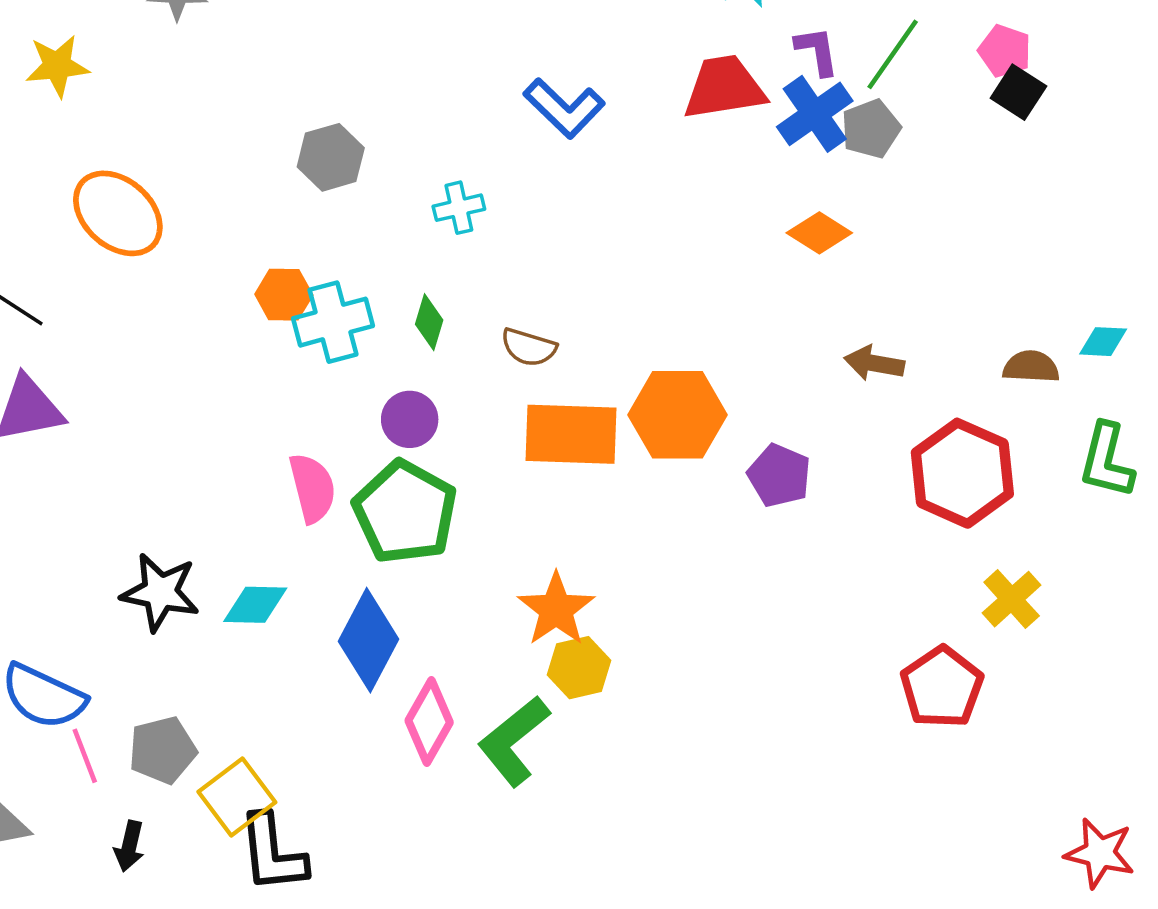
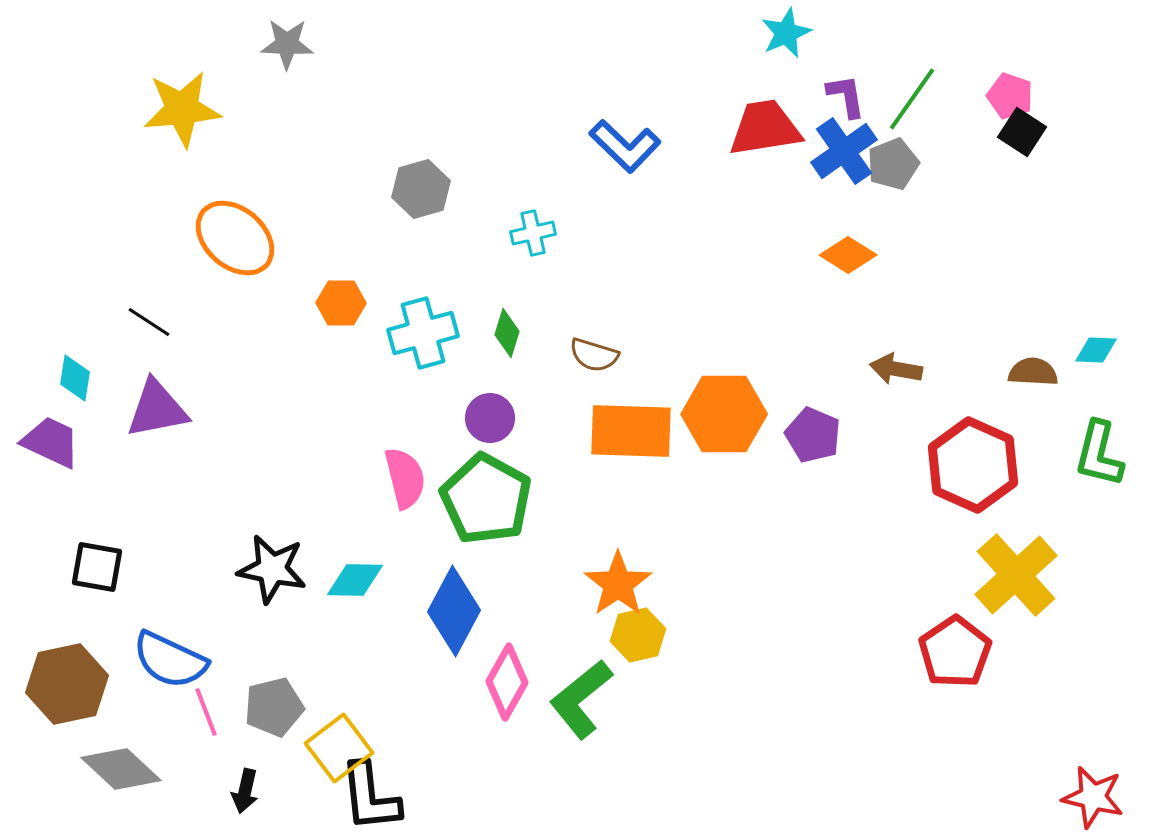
yellow star: (57, 66) -> (182, 109), size x1.4
orange hexagon: (284, 295) -> (341, 303), moved
purple pentagon: (779, 475) -> (813, 435), moved
yellow cross: (1012, 599) -> (1016, 575), size x1.6

